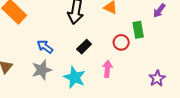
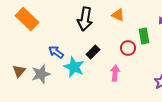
gray star: (42, 70) -> (41, 74), moved
cyan star: (75, 77) -> (74, 67), moved

